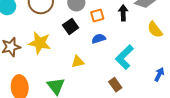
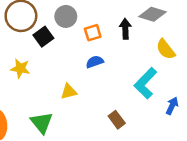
black square: (71, 26) -> (43, 37), moved
yellow star: (40, 43) -> (20, 68), size x0.7
cyan L-shape: (124, 57) -> (145, 83), moved

